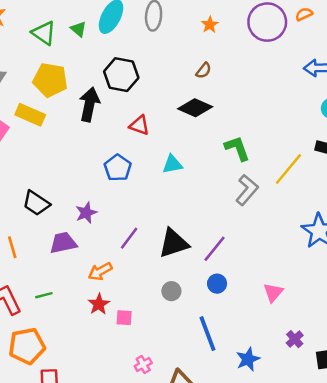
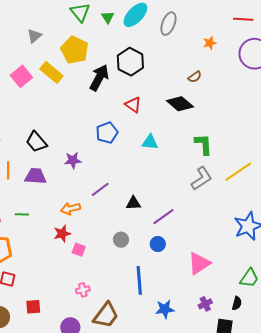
purple trapezoid: (63, 243) -> (36, 176), moved
black triangle: (174, 243) -> (133, 203), size x0.6
pink triangle: (273, 292) -> (199, 263), size x1.4

